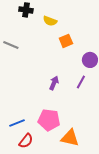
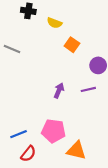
orange square: (66, 41) -> (72, 45), turned -32
purple line: (81, 82) -> (88, 89), turned 48

